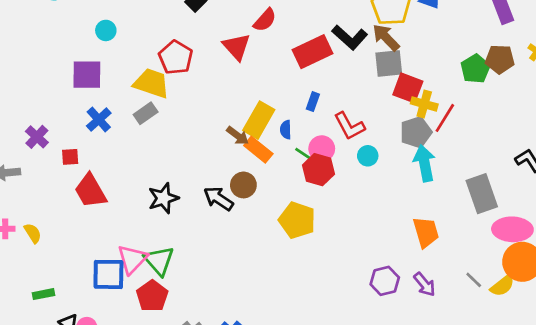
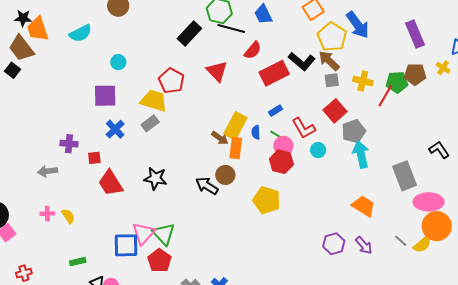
red semicircle: (265, 20) -> (253, 50), moved
gray square: (389, 63) -> (332, 80), size x0.7
green pentagon: (475, 69) -> (397, 82), turned 30
red square: (408, 88) -> (335, 111), moved, turned 30
blue rectangle: (313, 102) -> (276, 111), turned 40
yellow cross: (424, 104) -> (363, 81), moved
red line: (445, 118) -> (385, 96), moved
purple cross: (37, 137) -> (69, 144), turned -36
orange rectangle: (258, 150) -> (236, 148), turned 60
green line: (303, 154) -> (277, 135), moved
black star: (163, 198) -> (155, 178), moved, turned 30
orange trapezoid: (426, 232) -> (364, 206), turned -40

